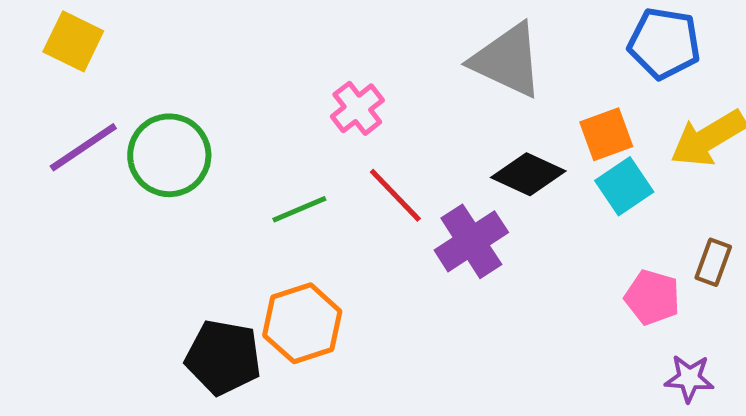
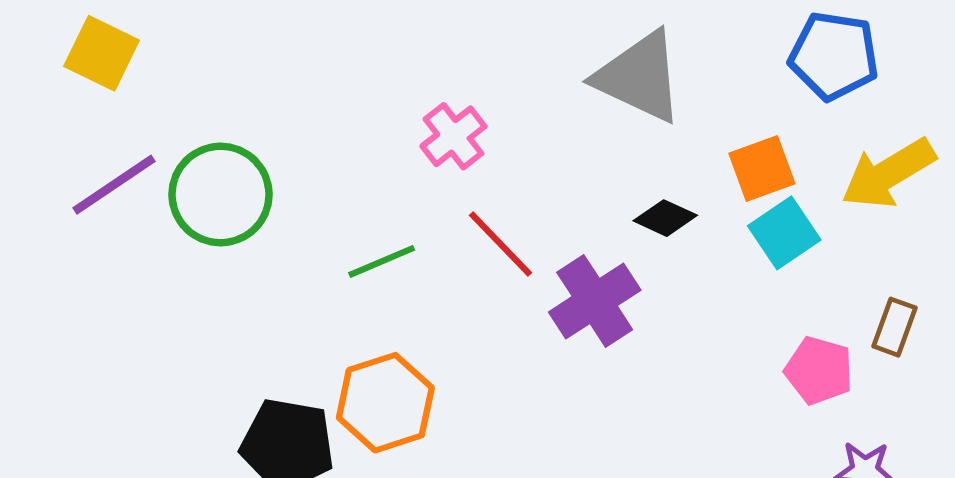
black diamond: (528, 174) -> (665, 218), size x0.7

